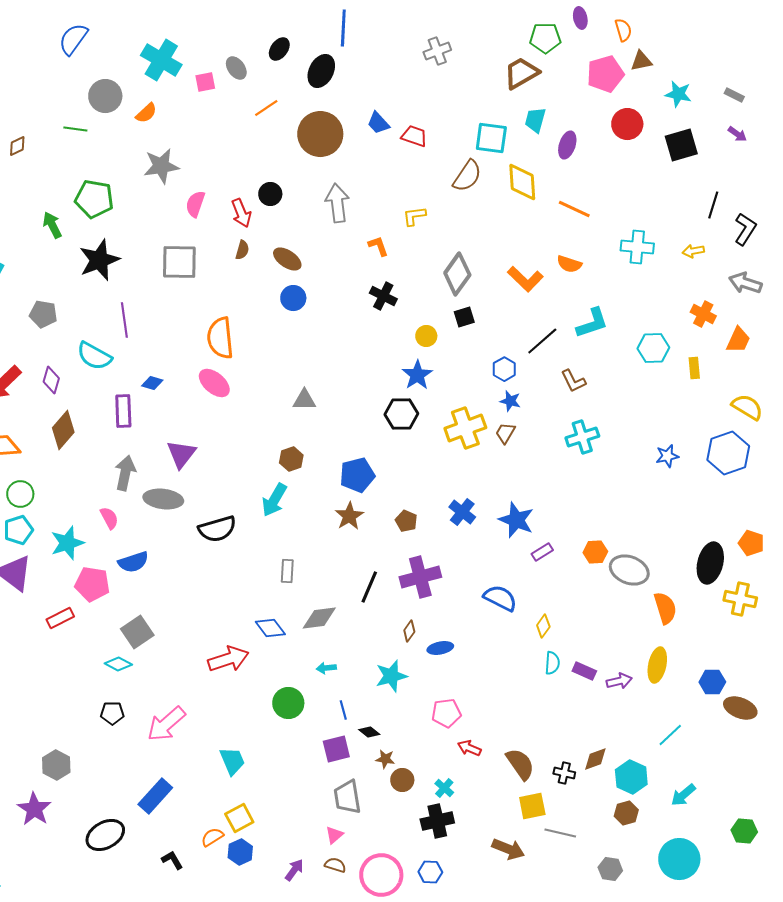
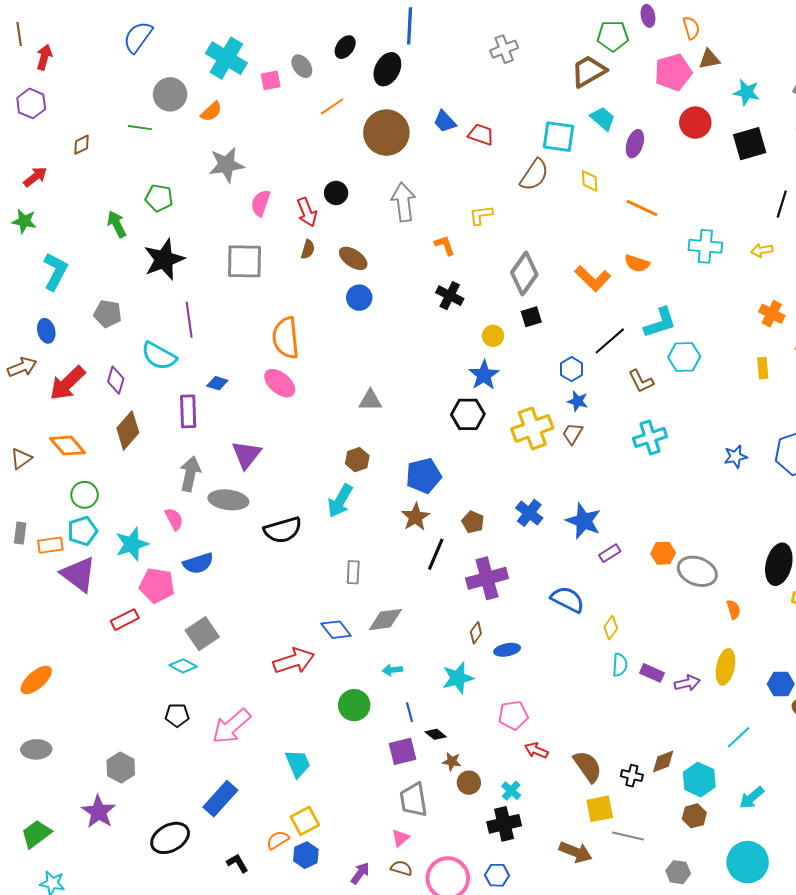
cyan trapezoid: (535, 120) -> (603, 119), turned 116
yellow diamond: (522, 182) -> (590, 181), size x0.6
green pentagon: (94, 199) -> (159, 198), size x0.7
cyan hexagon: (653, 348) -> (684, 357), moved
black line: (369, 587) -> (436, 554), moved
orange semicircle: (665, 608) -> (734, 610), size x0.6

